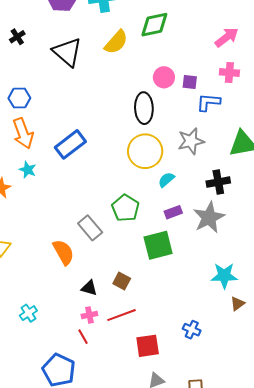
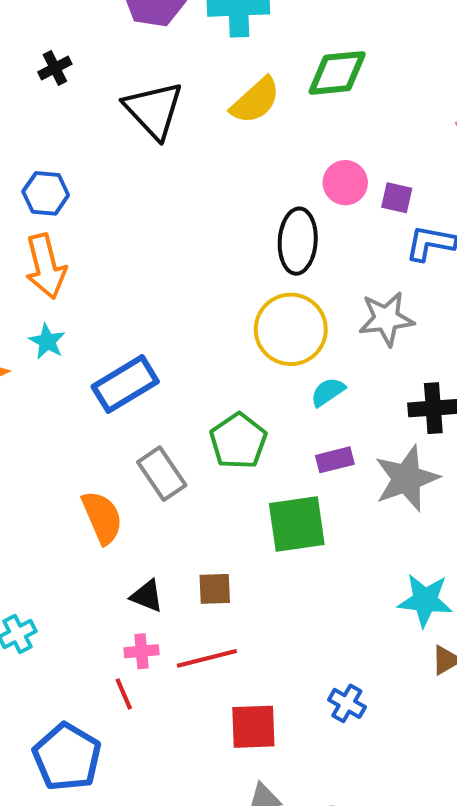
blue rectangle: (70, 144) -> (125, 384), moved
brown square: (122, 281) -> (215, 589), turned -36

